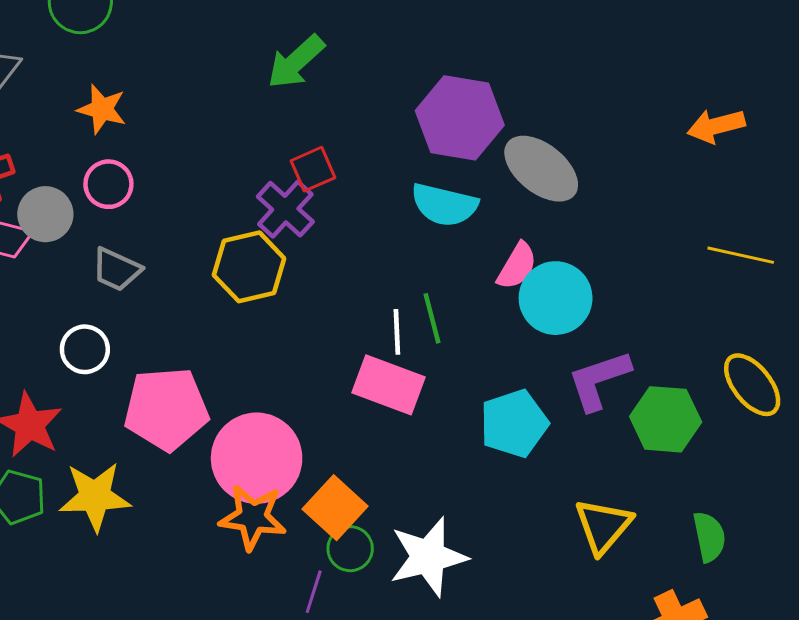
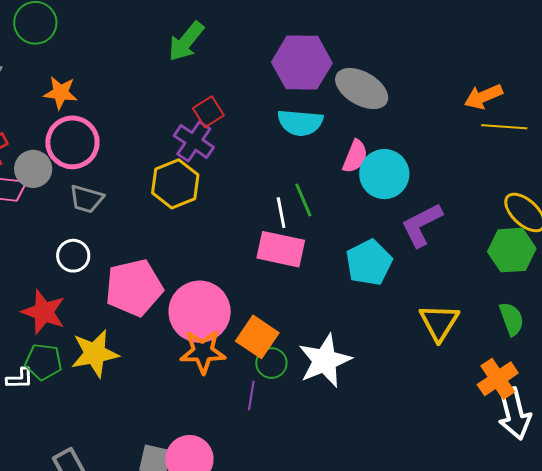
orange arrow: (716, 126) -> (483, 97), moved
pink circle: (108, 184) -> (72, 142), size x1.6
green hexagon: (666, 419) -> (512, 250), moved

